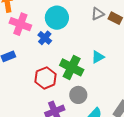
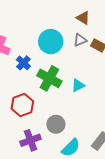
cyan circle: (57, 18) -> (51, 42), moved
green cross: (72, 67) -> (49, 78), moved

